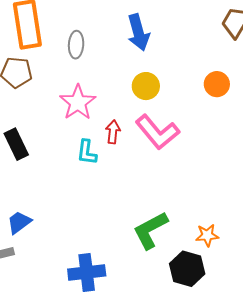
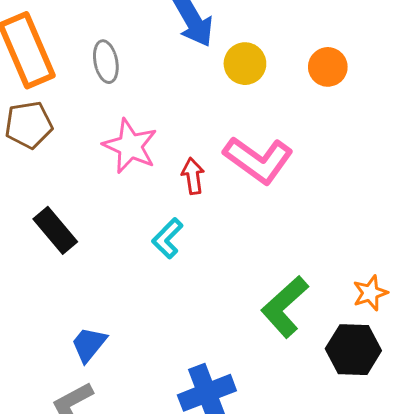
yellow circle: (146, 86) -> (245, 64), moved
cyan L-shape: (87, 152) -> (167, 238), moved, turned 52

